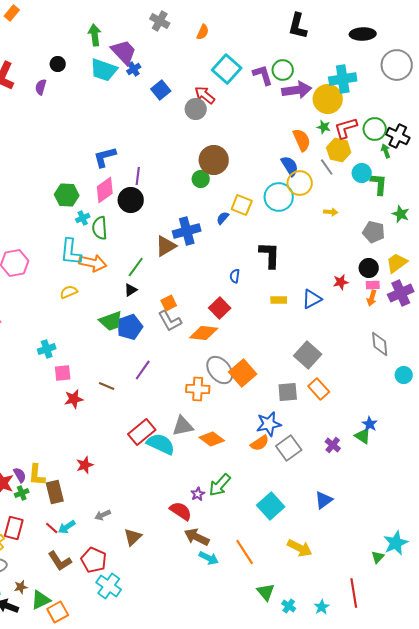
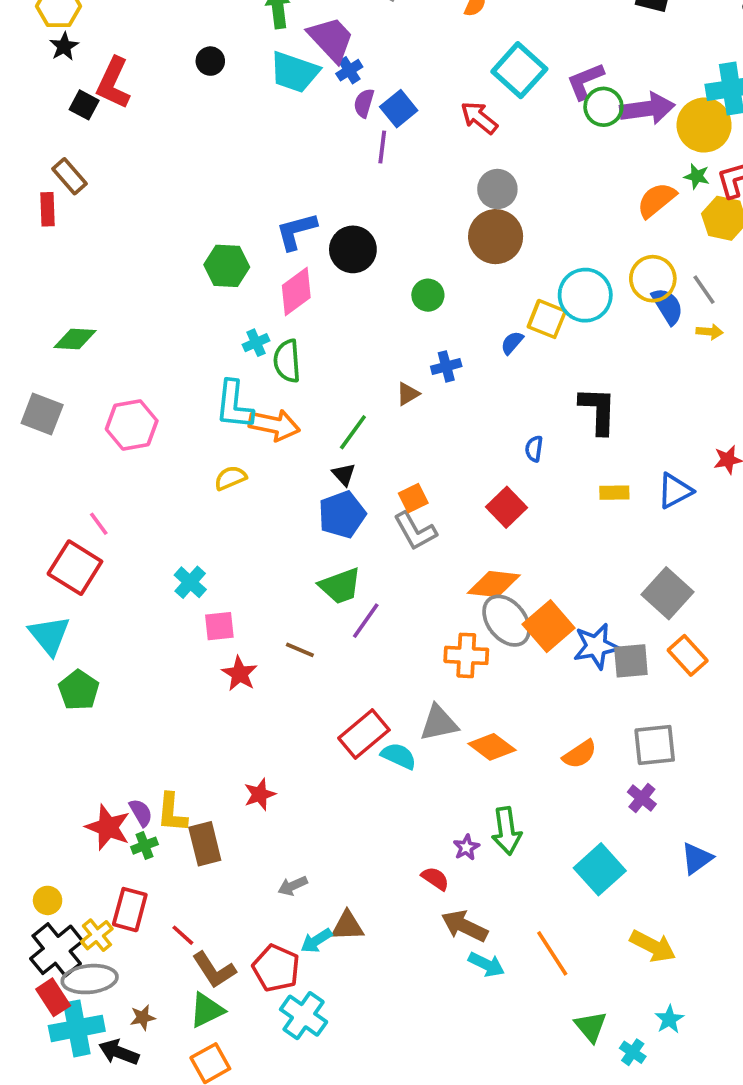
green circle: (283, 70) -> (603, 107), moved
purple L-shape: (263, 75) -> (585, 81), turned -95
purple semicircle: (41, 87) -> (364, 103), moved
gray circle: (196, 109) -> (497, 189), moved
orange semicircle: (302, 140) -> (657, 200), turned -105
blue semicircle: (290, 166) -> (667, 306), moved
gray line: (327, 167) -> (704, 290), moved
purple line: (138, 176) -> (382, 147), moved
green circle: (201, 179) -> (428, 295), moved
green hexagon: (67, 195) -> (227, 266), moved
cyan circle: (279, 197) -> (585, 295), moved
black circle: (131, 200) -> (353, 249), moved
blue cross: (187, 231) -> (446, 366), size x0.6
brown triangle: (166, 246) -> (408, 394), size x0.6
black triangle: (131, 290) -> (344, 474), turned -40
green trapezoid: (111, 321) -> (340, 586), moved
blue pentagon: (130, 327) -> (342, 515), moved
orange diamond: (204, 333) -> (494, 584), moved
cyan cross: (47, 349) -> (190, 582), turned -30
red star: (74, 399) -> (240, 674), turned -30
blue star: (269, 424) -> (596, 646), moved
cyan semicircle: (161, 444) -> (399, 756), size x0.7
purple cross: (333, 445) -> (642, 798), moved
gray square: (289, 448) -> (655, 745), moved, turned 30
green arrow: (220, 485) -> (507, 831), turned -50
red semicircle: (181, 511) -> (435, 878), size x0.7
cyan arrow: (67, 527) -> (316, 941), moved
red line: (52, 528) -> (183, 935), moved
brown triangle: (133, 537) -> (347, 926), turned 42
green triangle: (41, 600) -> (207, 1010), moved
cyan star: (322, 607) -> (669, 1019), moved

